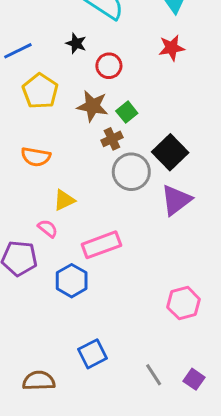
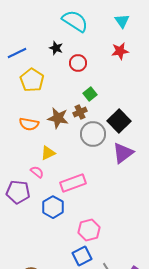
brown star: (92, 106) -> (58, 118), moved
pink hexagon: (184, 303) -> (89, 230), moved
blue square: (92, 354) -> (82, 256), moved

